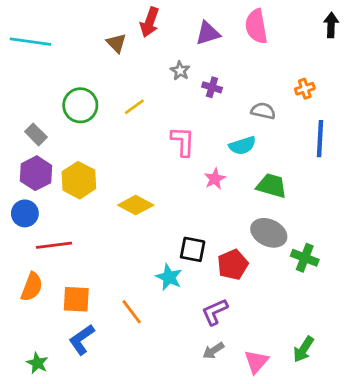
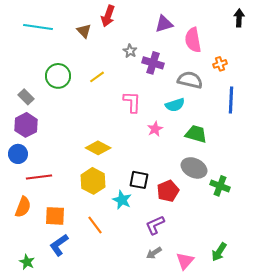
pink semicircle: (256, 26) -> (193, 40), moved
purple triangle: (208, 33) -> (164, 24), moved
cyan line: (30, 42) -> (38, 27), moved
purple cross: (212, 87) -> (153, 63), size x1.5
gray semicircle: (263, 111) -> (190, 80), size x1.4
yellow hexagon: (79, 180) -> (93, 181), moved

